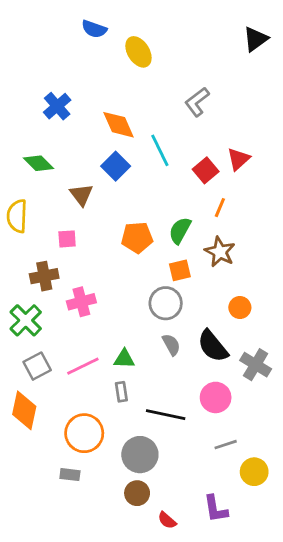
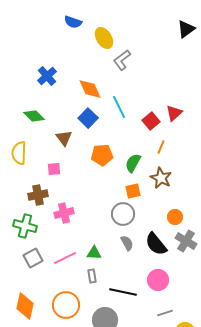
gray L-shape: (197, 102) -> (122, 60), moved
orange pentagon: (137, 238) -> (102, 155), moved
green cross: (26, 320) -> (25, 226), turned -30
gray cross: (256, 365) -> (186, 241), moved
orange diamond: (24, 410) -> (25, 306), moved

